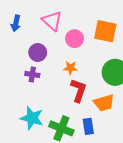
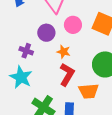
purple circle: (38, 52) -> (46, 33), moved
cyan star: (32, 118) -> (21, 77), moved

